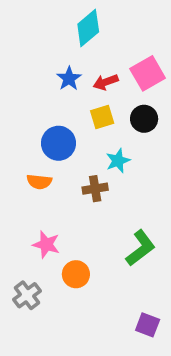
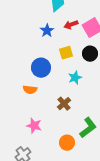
red arrow: (106, 82) -> (71, 25), moved
brown cross: (95, 189) -> (64, 104), moved, turned -32
orange circle: (76, 274) -> (67, 143), moved

